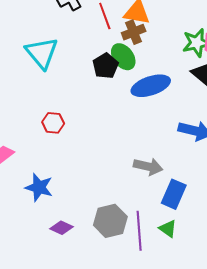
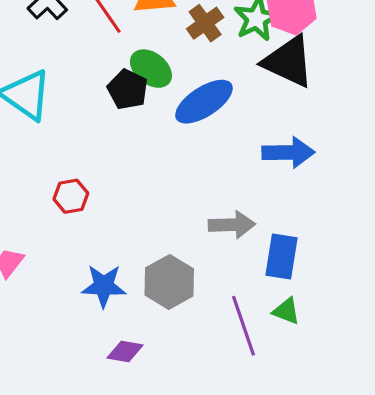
brown cross: (134, 32) -> (205, 23), moved
blue star: (39, 187) -> (104, 286), moved
gray hexagon: (110, 221) -> (169, 282), moved

